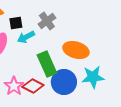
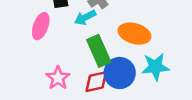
cyan arrow: (26, 37) -> (85, 17), moved
red diamond: (33, 86) -> (96, 82), moved, turned -40

